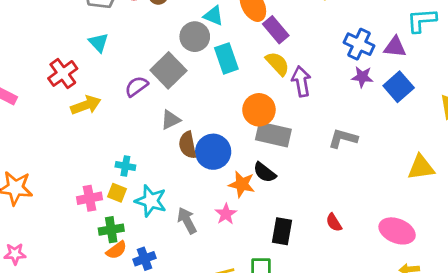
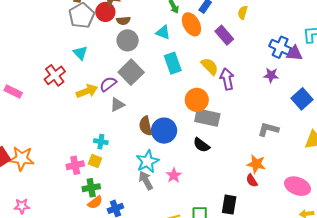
purple rectangle: (276, 30) -> (224, 35), moved
gray circle: (195, 37) -> (128, 40), moved
blue cross: (359, 44) -> (280, 47), moved
blue square: (399, 87) -> (302, 99), moved
yellow arrow: (86, 105) -> (87, 91), moved
gray triangle: (170, 120) -> (117, 105), moved
gray L-shape: (343, 138) -> (268, 129), moved
orange star: (242, 184) -> (256, 164), moved
cyan star: (151, 201) -> (147, 161), moved, turned 30
black rectangle: (282, 231) -> (229, 205), moved

